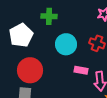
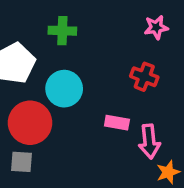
cyan circle: (66, 44) -> (64, 89), moved

